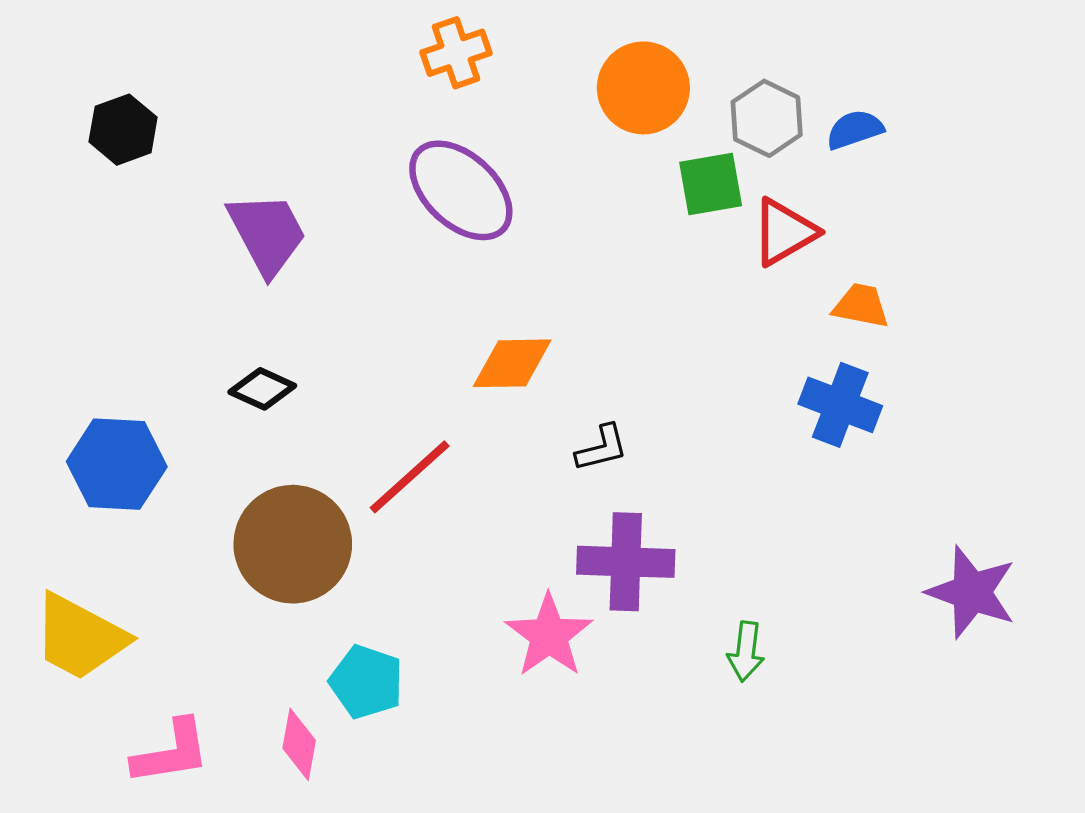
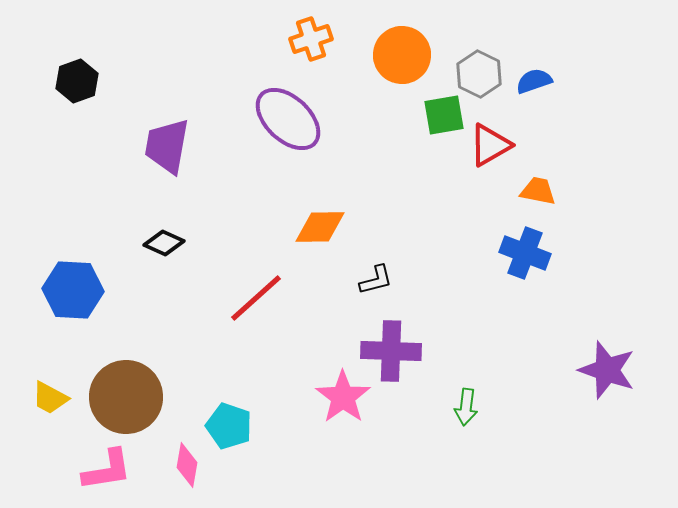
orange cross: (456, 53) -> (311, 39), moved
purple trapezoid: (267, 234) -> (167, 146), turned -142
brown circle: (293, 544) -> (126, 397), moved
yellow trapezoid: (80, 637) -> (50, 398), size x0.6

